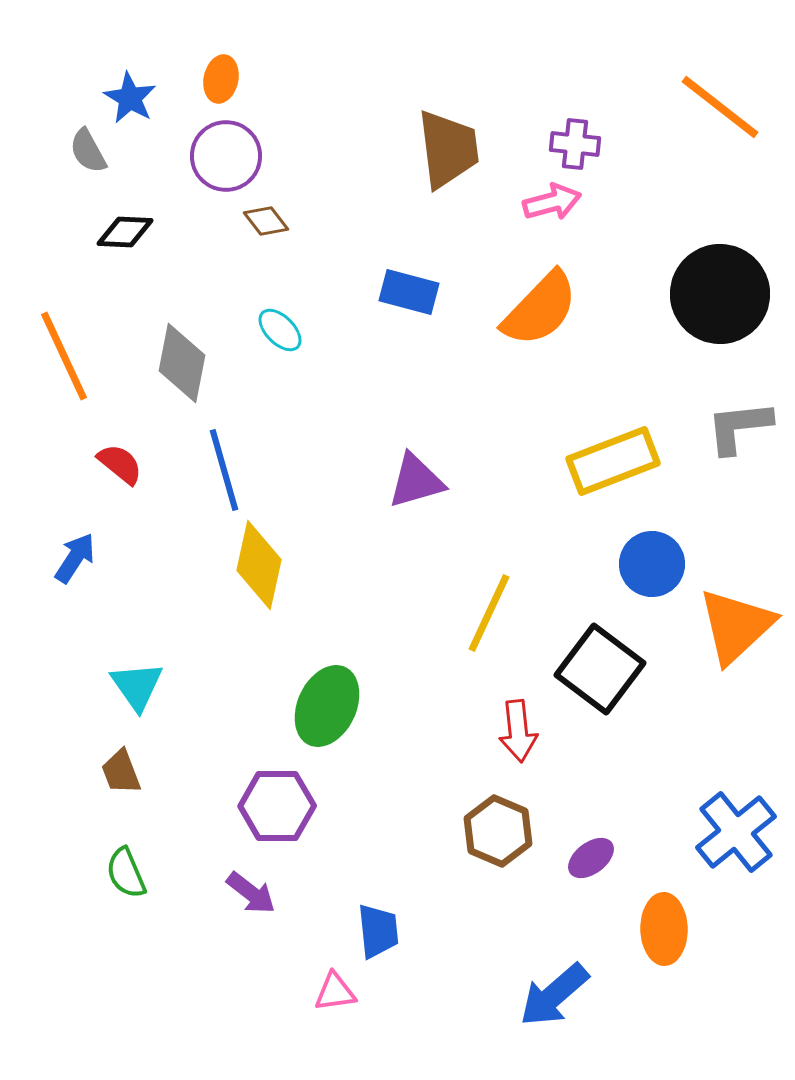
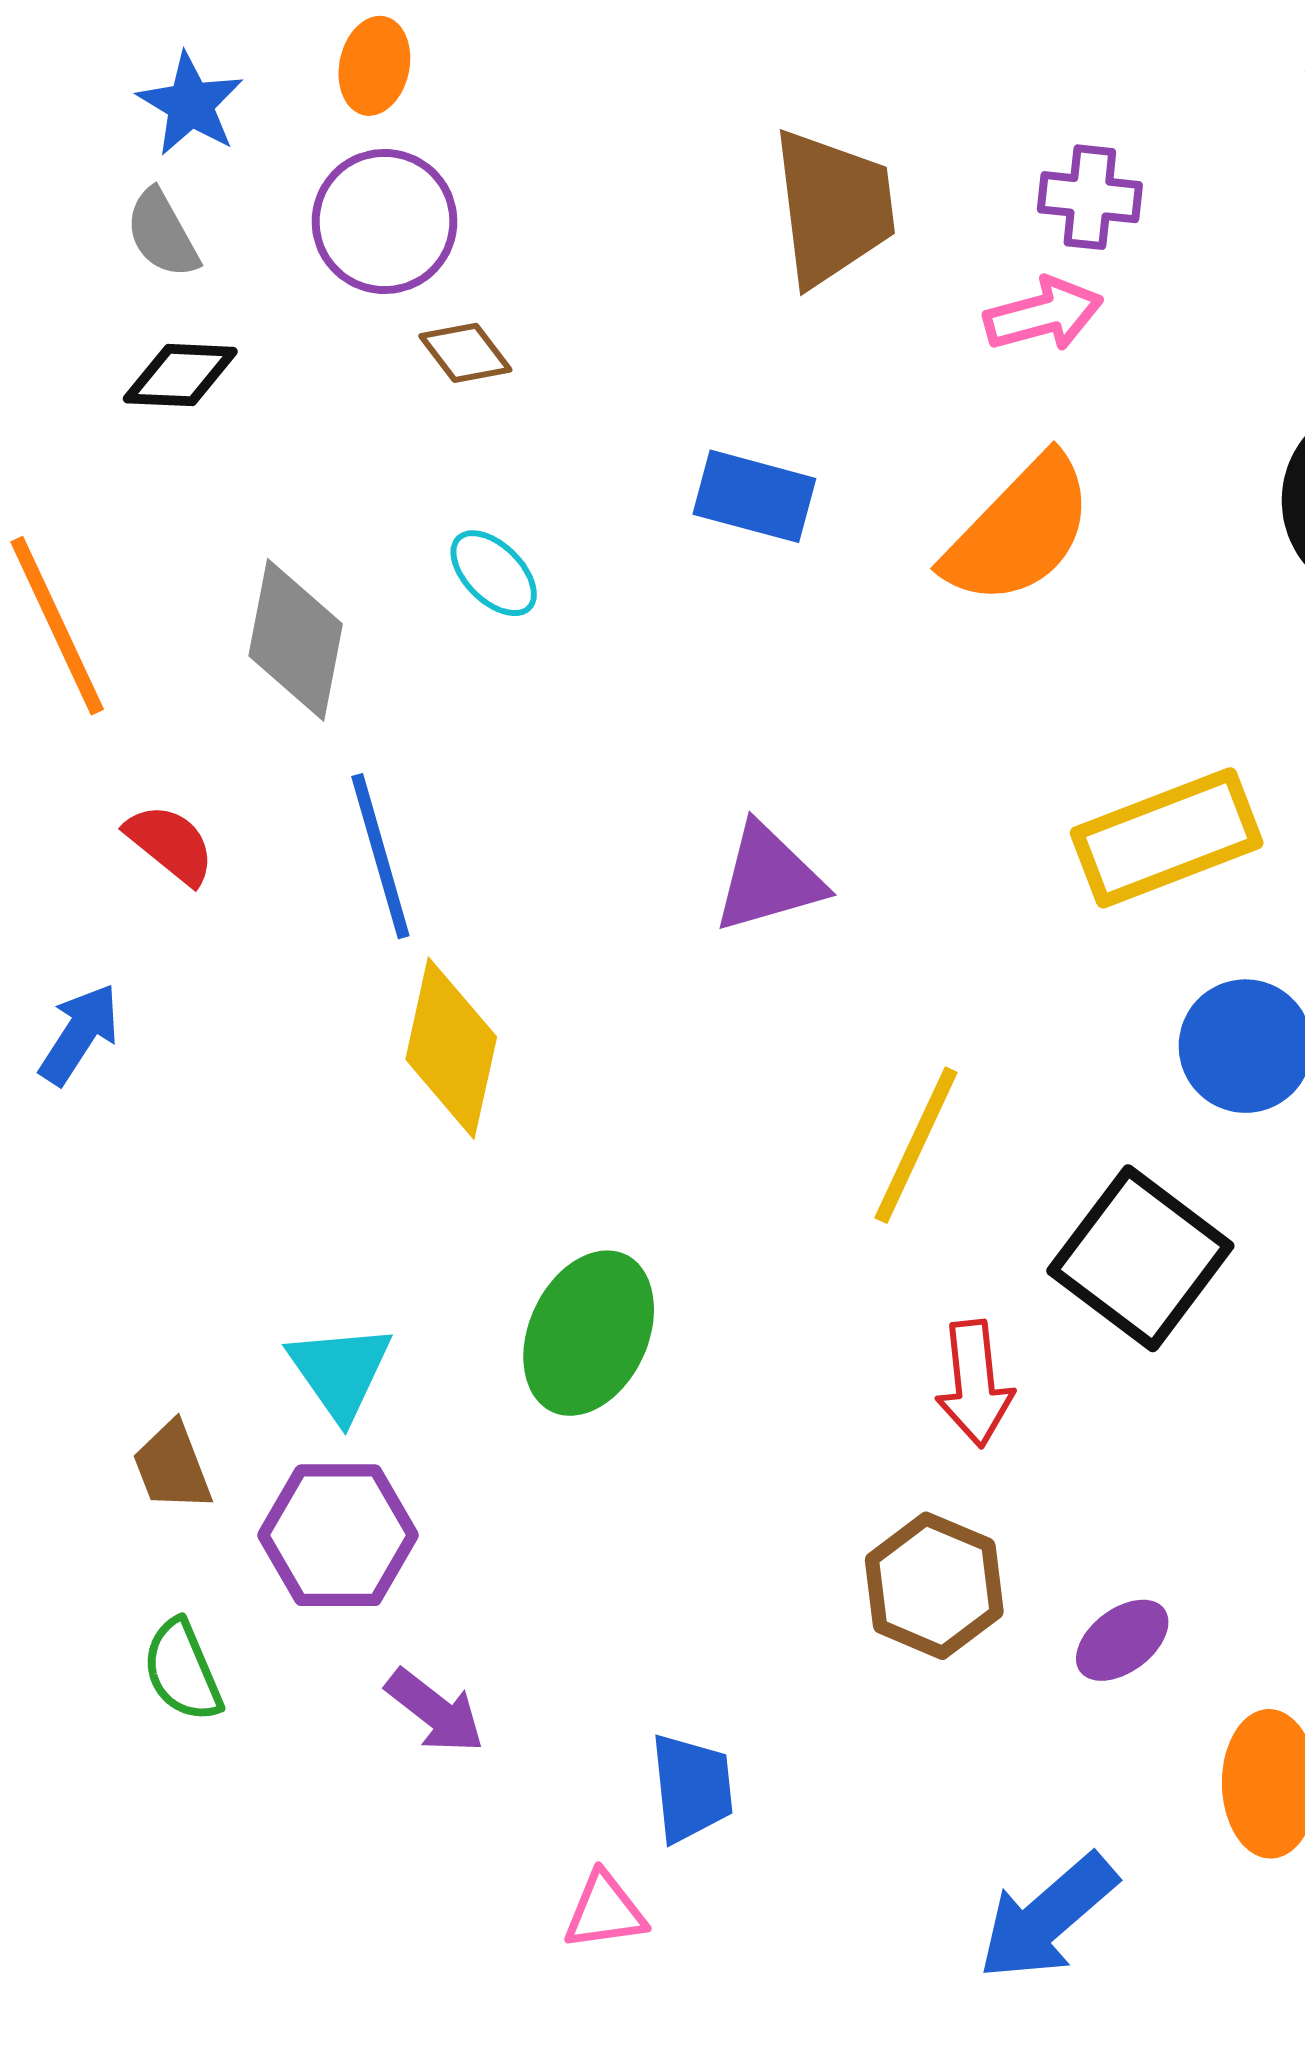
gray semicircle: (88, 151) -> (162, 234), moved
cyan triangle: (137, 686) -> (340, 1371), moved
purple hexagon: (277, 806) -> (338, 1535), moved

